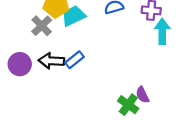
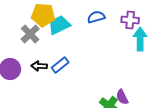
black arrow: (52, 61) -> (39, 66), size x0.7

